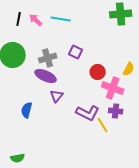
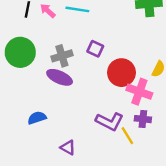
red circle: (98, 72) -> (121, 73), size x1.5
purple triangle: (57, 96) -> (68, 148), moved, turned -40
blue semicircle: (27, 110) -> (37, 118), turned 56

